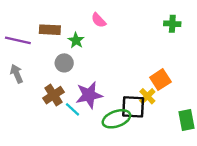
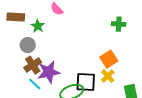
green cross: (172, 24) -> (119, 24), moved
brown cross: (53, 95) -> (33, 65), moved
yellow cross: (147, 96) -> (108, 76), moved

